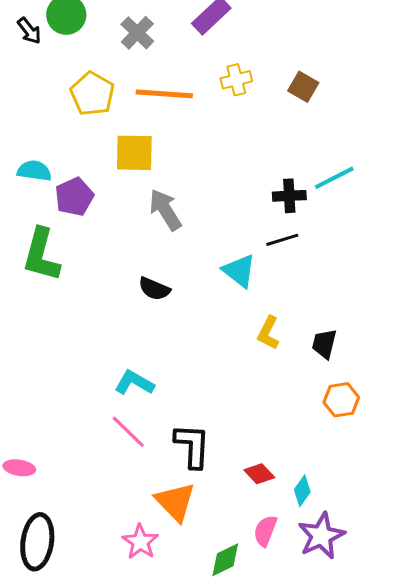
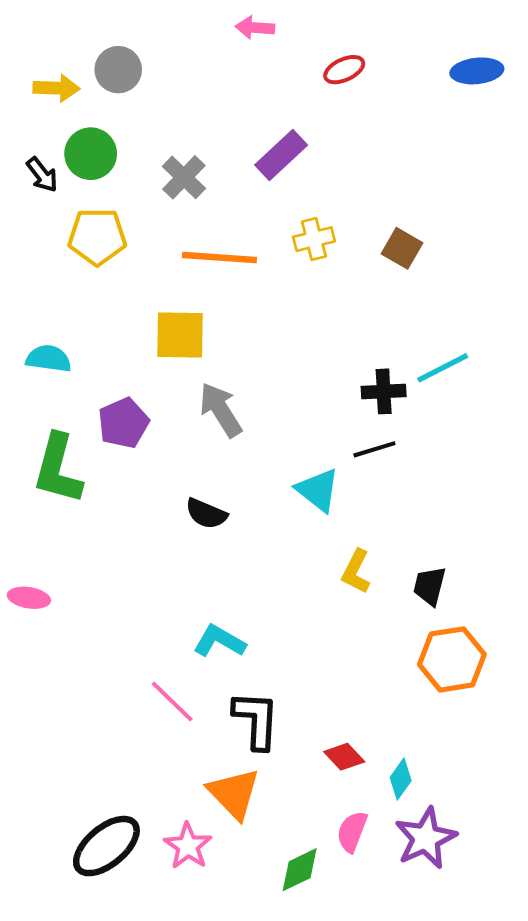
yellow pentagon: (92, 94) -> (97, 236), moved, turned -30
purple pentagon: (74, 197) -> (123, 423), moved
cyan L-shape: (134, 383) -> (219, 641), moved
orange hexagon: (341, 400) -> (452, 659), size x1.4
pink ellipse: (19, 468) -> (29, 598), moved
black ellipse: (37, 542) -> (106, 846), moved, turned 42

